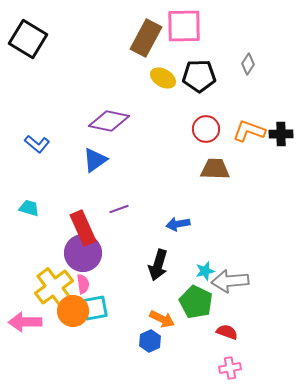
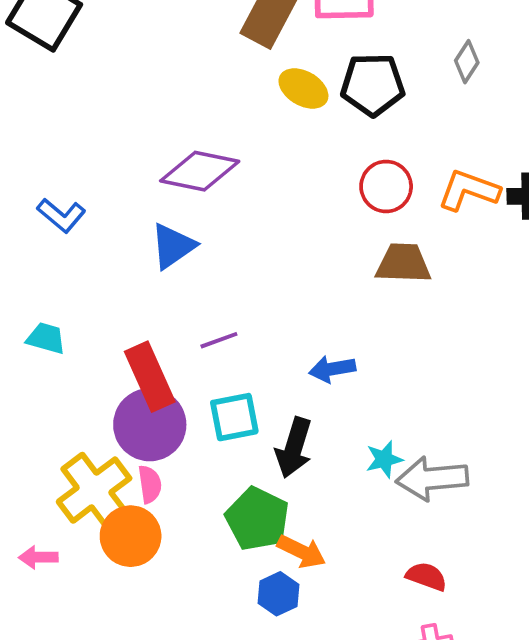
green pentagon: (196, 302) -> (257, 519), moved
cyan square: (95, 308) -> (234, 417), moved
pink arrow: (25, 322) -> (38, 557), size x0.6

